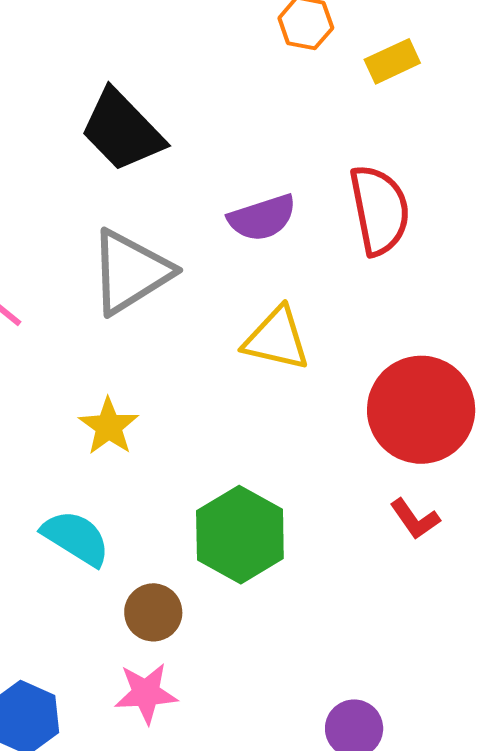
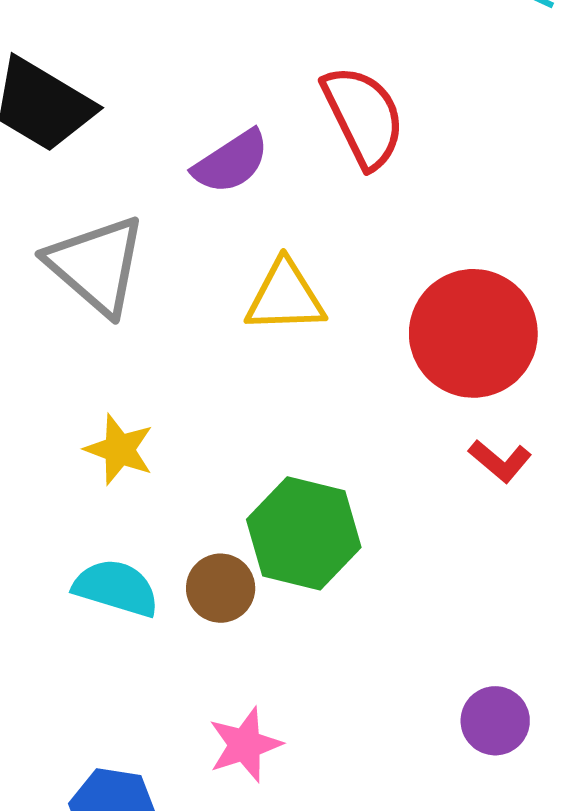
gray triangle: (130, 272) -> (96, 265), turned -32
brown circle: (153, 612) -> (221, 588), moved

